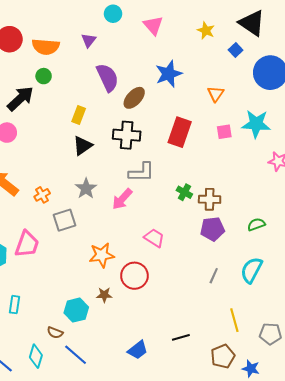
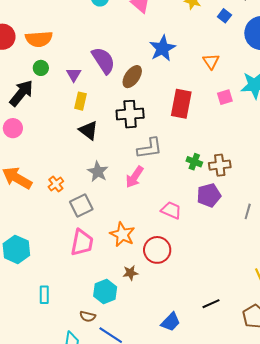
purple triangle: (89, 40) -> (74, 75), moved
black triangle: (83, 146) -> (89, 130), turned -40
purple pentagon: (212, 229) -> (209, 195), moved
pink trapezoid: (27, 244) -> (82, 243), moved
orange star: (102, 255) -> (122, 234), turned -30
gray line: (214, 276) -> (248, 211), moved

